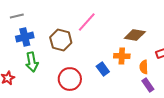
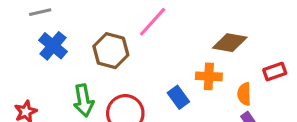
blue cross: (25, 37) -> (53, 46), turned -36
green arrow: (32, 62) -> (84, 100), moved

